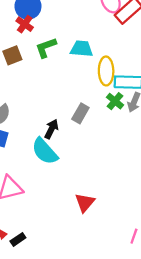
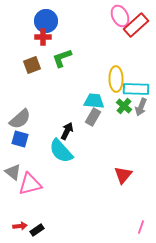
red cross: (25, 24) -> (43, 37), turned -35
cyan trapezoid: (82, 49) -> (94, 101), moved
red triangle: (85, 203) -> (123, 175), moved

